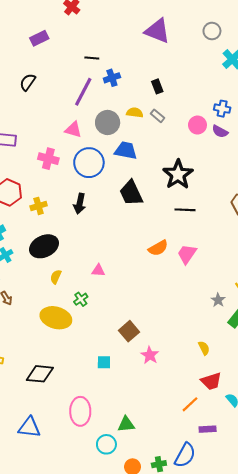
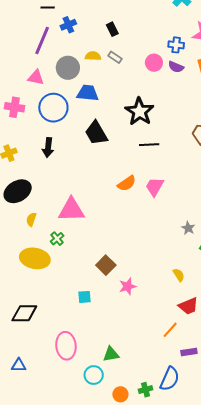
pink triangle: (98, 270) -> (71, 210), size x2.0
pink star: (150, 355) -> (128, 286), turned 30
blue triangle: (29, 427) -> (19, 365), size x0.7

